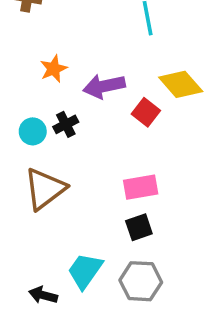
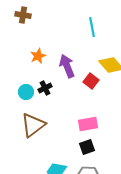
purple arrow: (104, 86) -> (67, 66), turned 80

